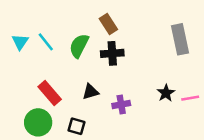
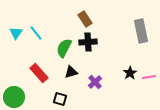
green semicircle: (79, 46) -> (64, 48), moved
purple cross: (121, 105) -> (95, 82), turned -32
green circle: (38, 122) -> (14, 97), moved

